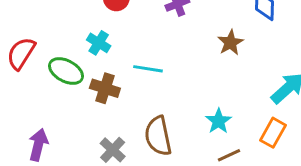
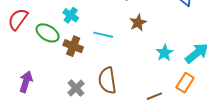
brown star: (230, 43) -> (138, 23), moved
cyan star: (219, 121) -> (165, 53), moved

